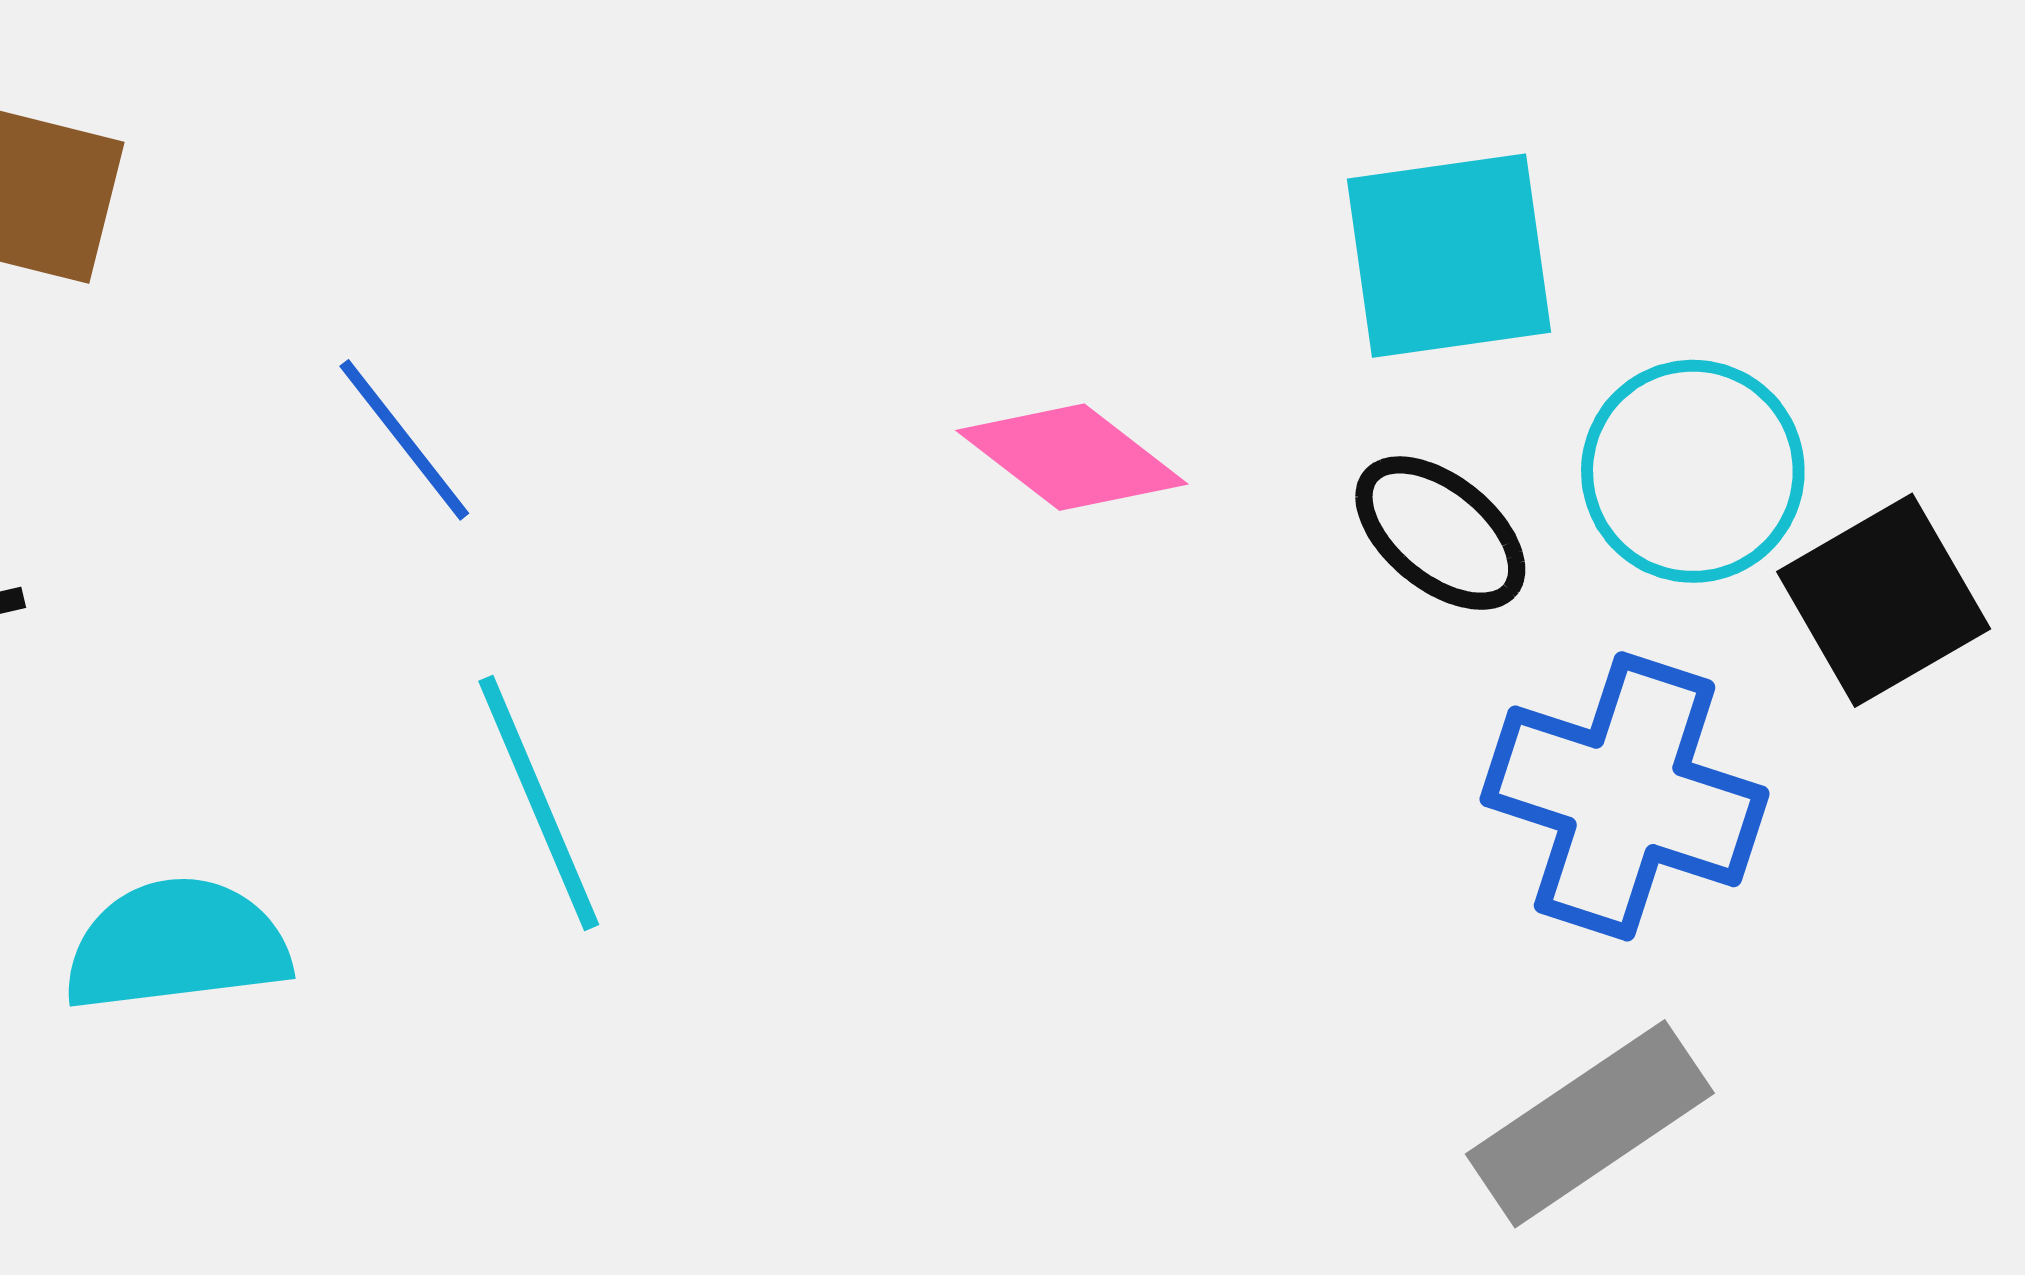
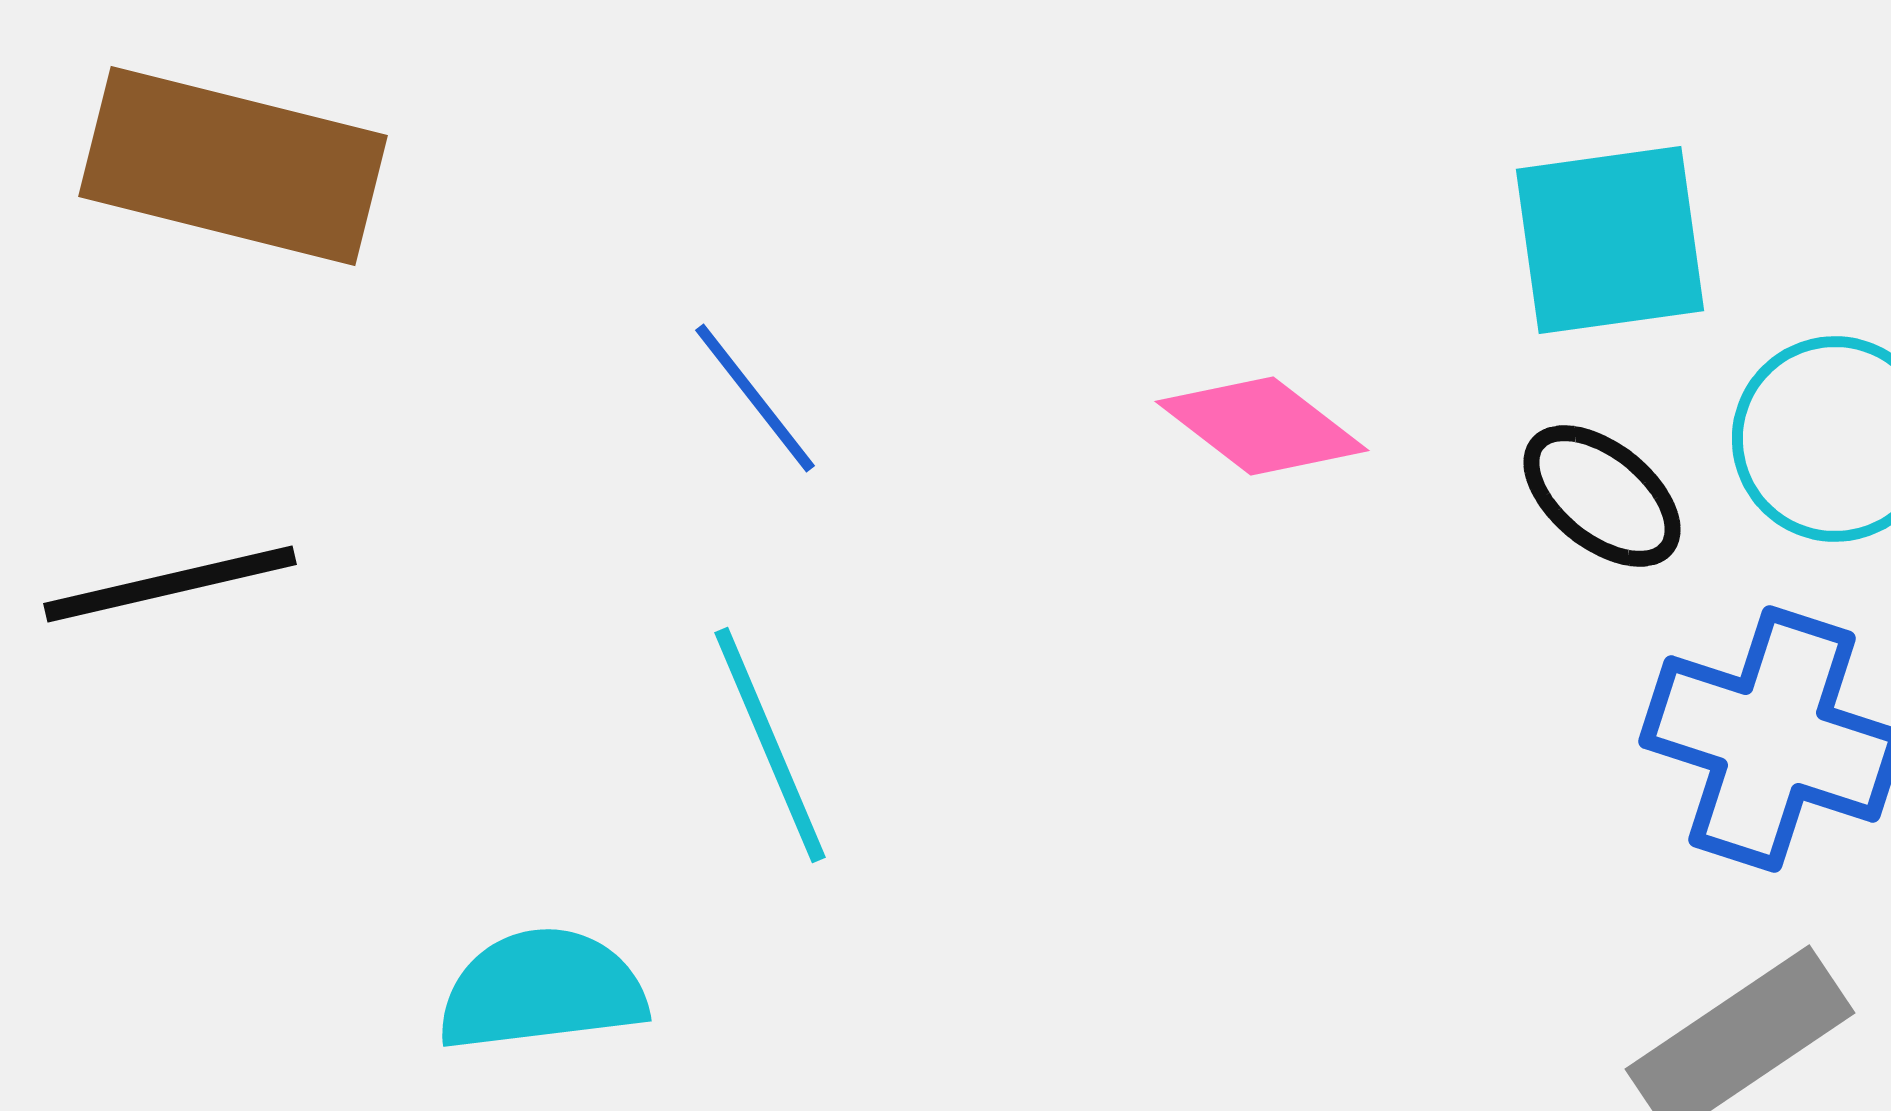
blue line: (404, 440) -> (755, 398), moved
cyan semicircle: (177, 945) -> (542, 990), moved

